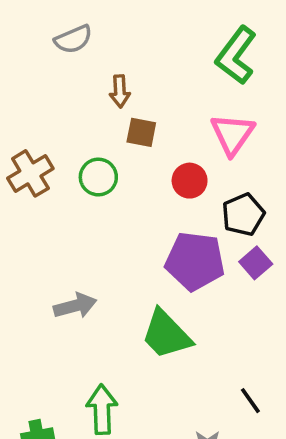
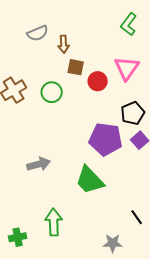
gray semicircle: (73, 39) -> (38, 33), moved
green L-shape: (236, 55) -> (129, 24), size x0.7
red circle: (190, 181) -> (98, 81), moved

